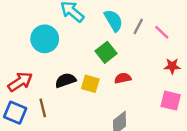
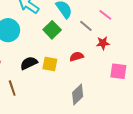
gray line: (138, 26) -> (86, 26), moved, turned -72
green square: (106, 52) -> (52, 30), moved
red star: (172, 66) -> (103, 43), moved

